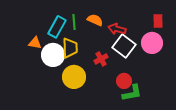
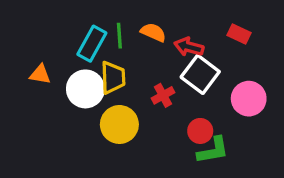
red rectangle: (158, 21) -> (239, 34), moved, turned -64
orange triangle: (35, 43) -> (40, 74), moved
pink circle: (152, 43) -> (249, 99), moved

